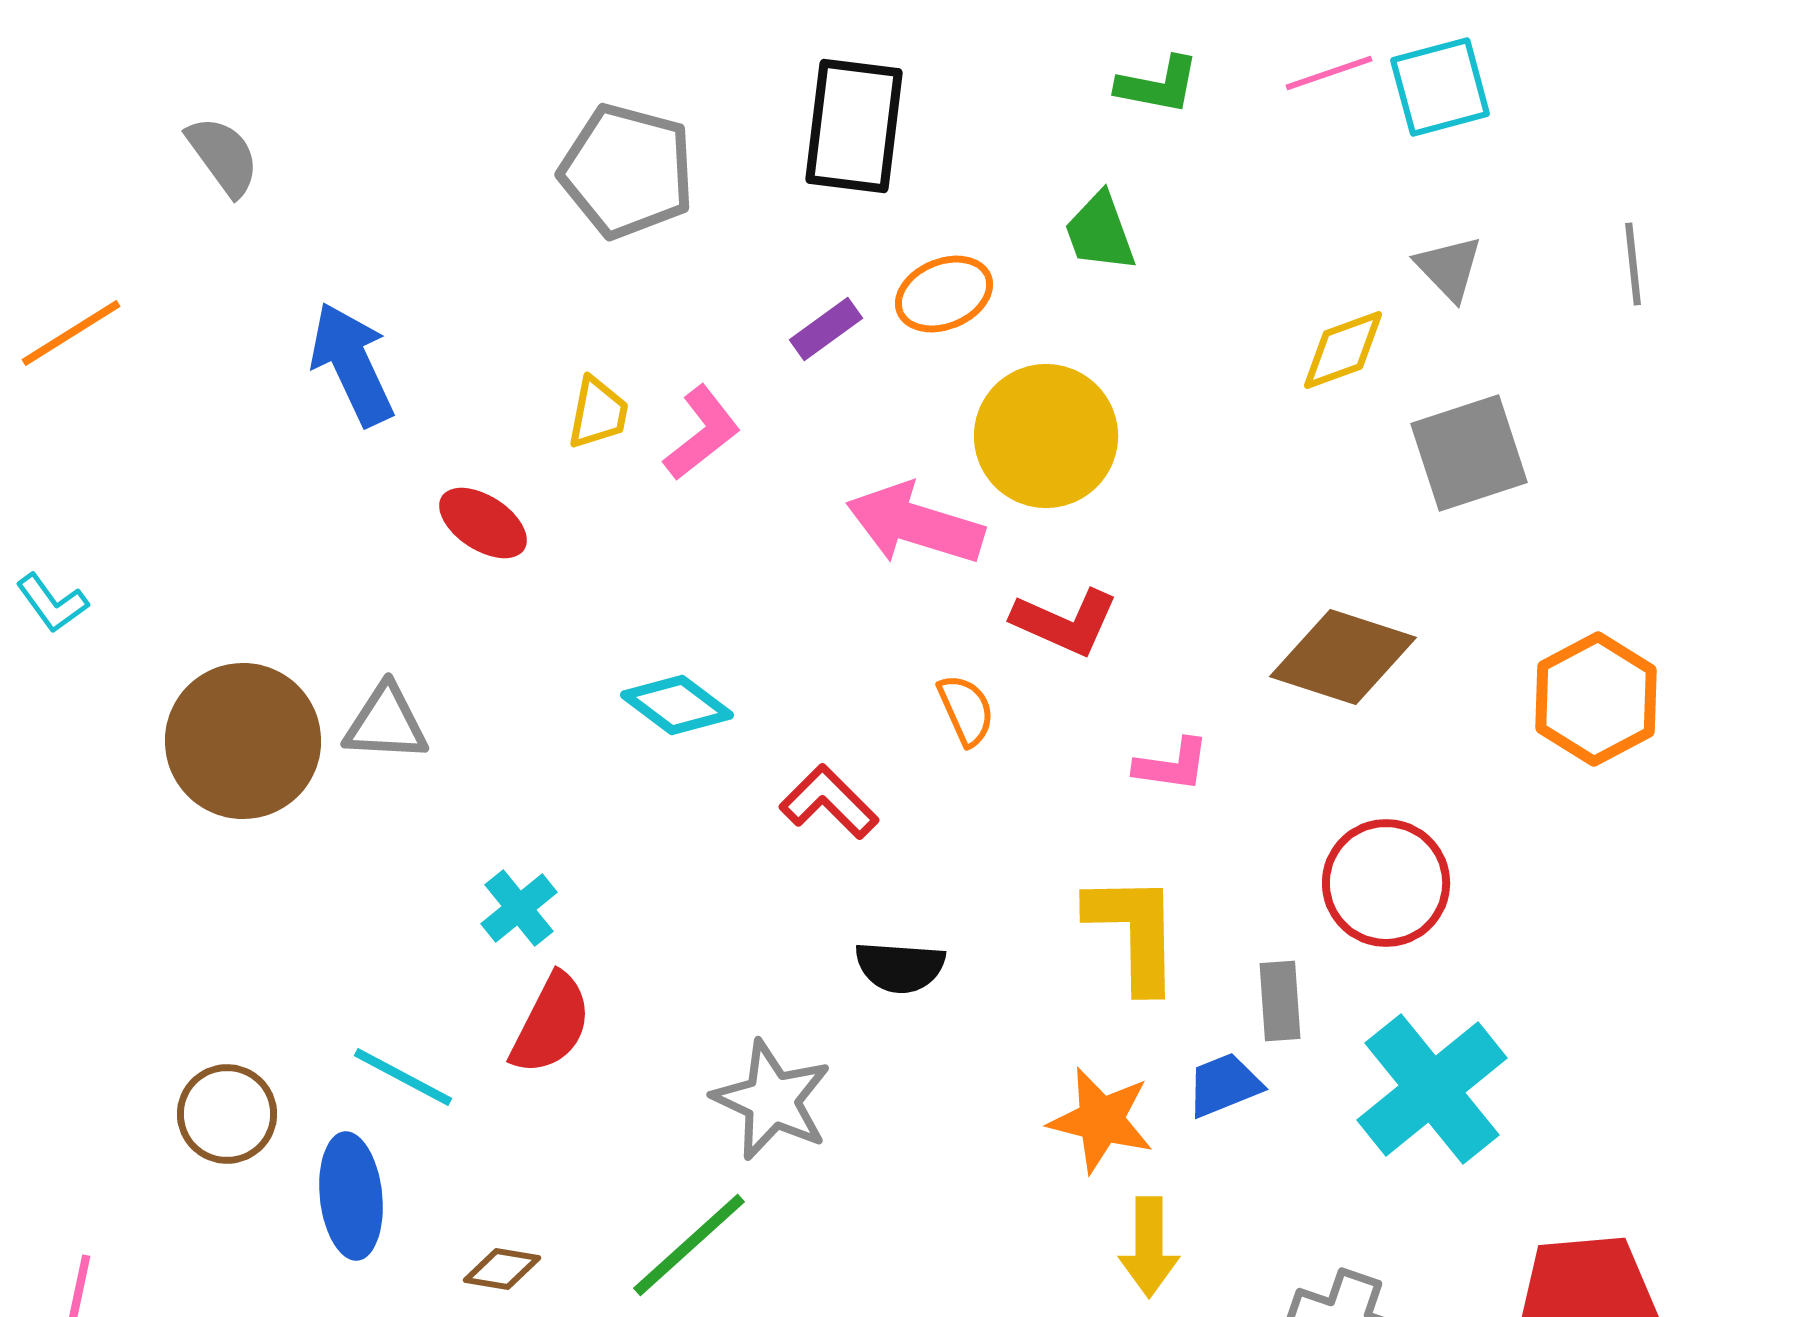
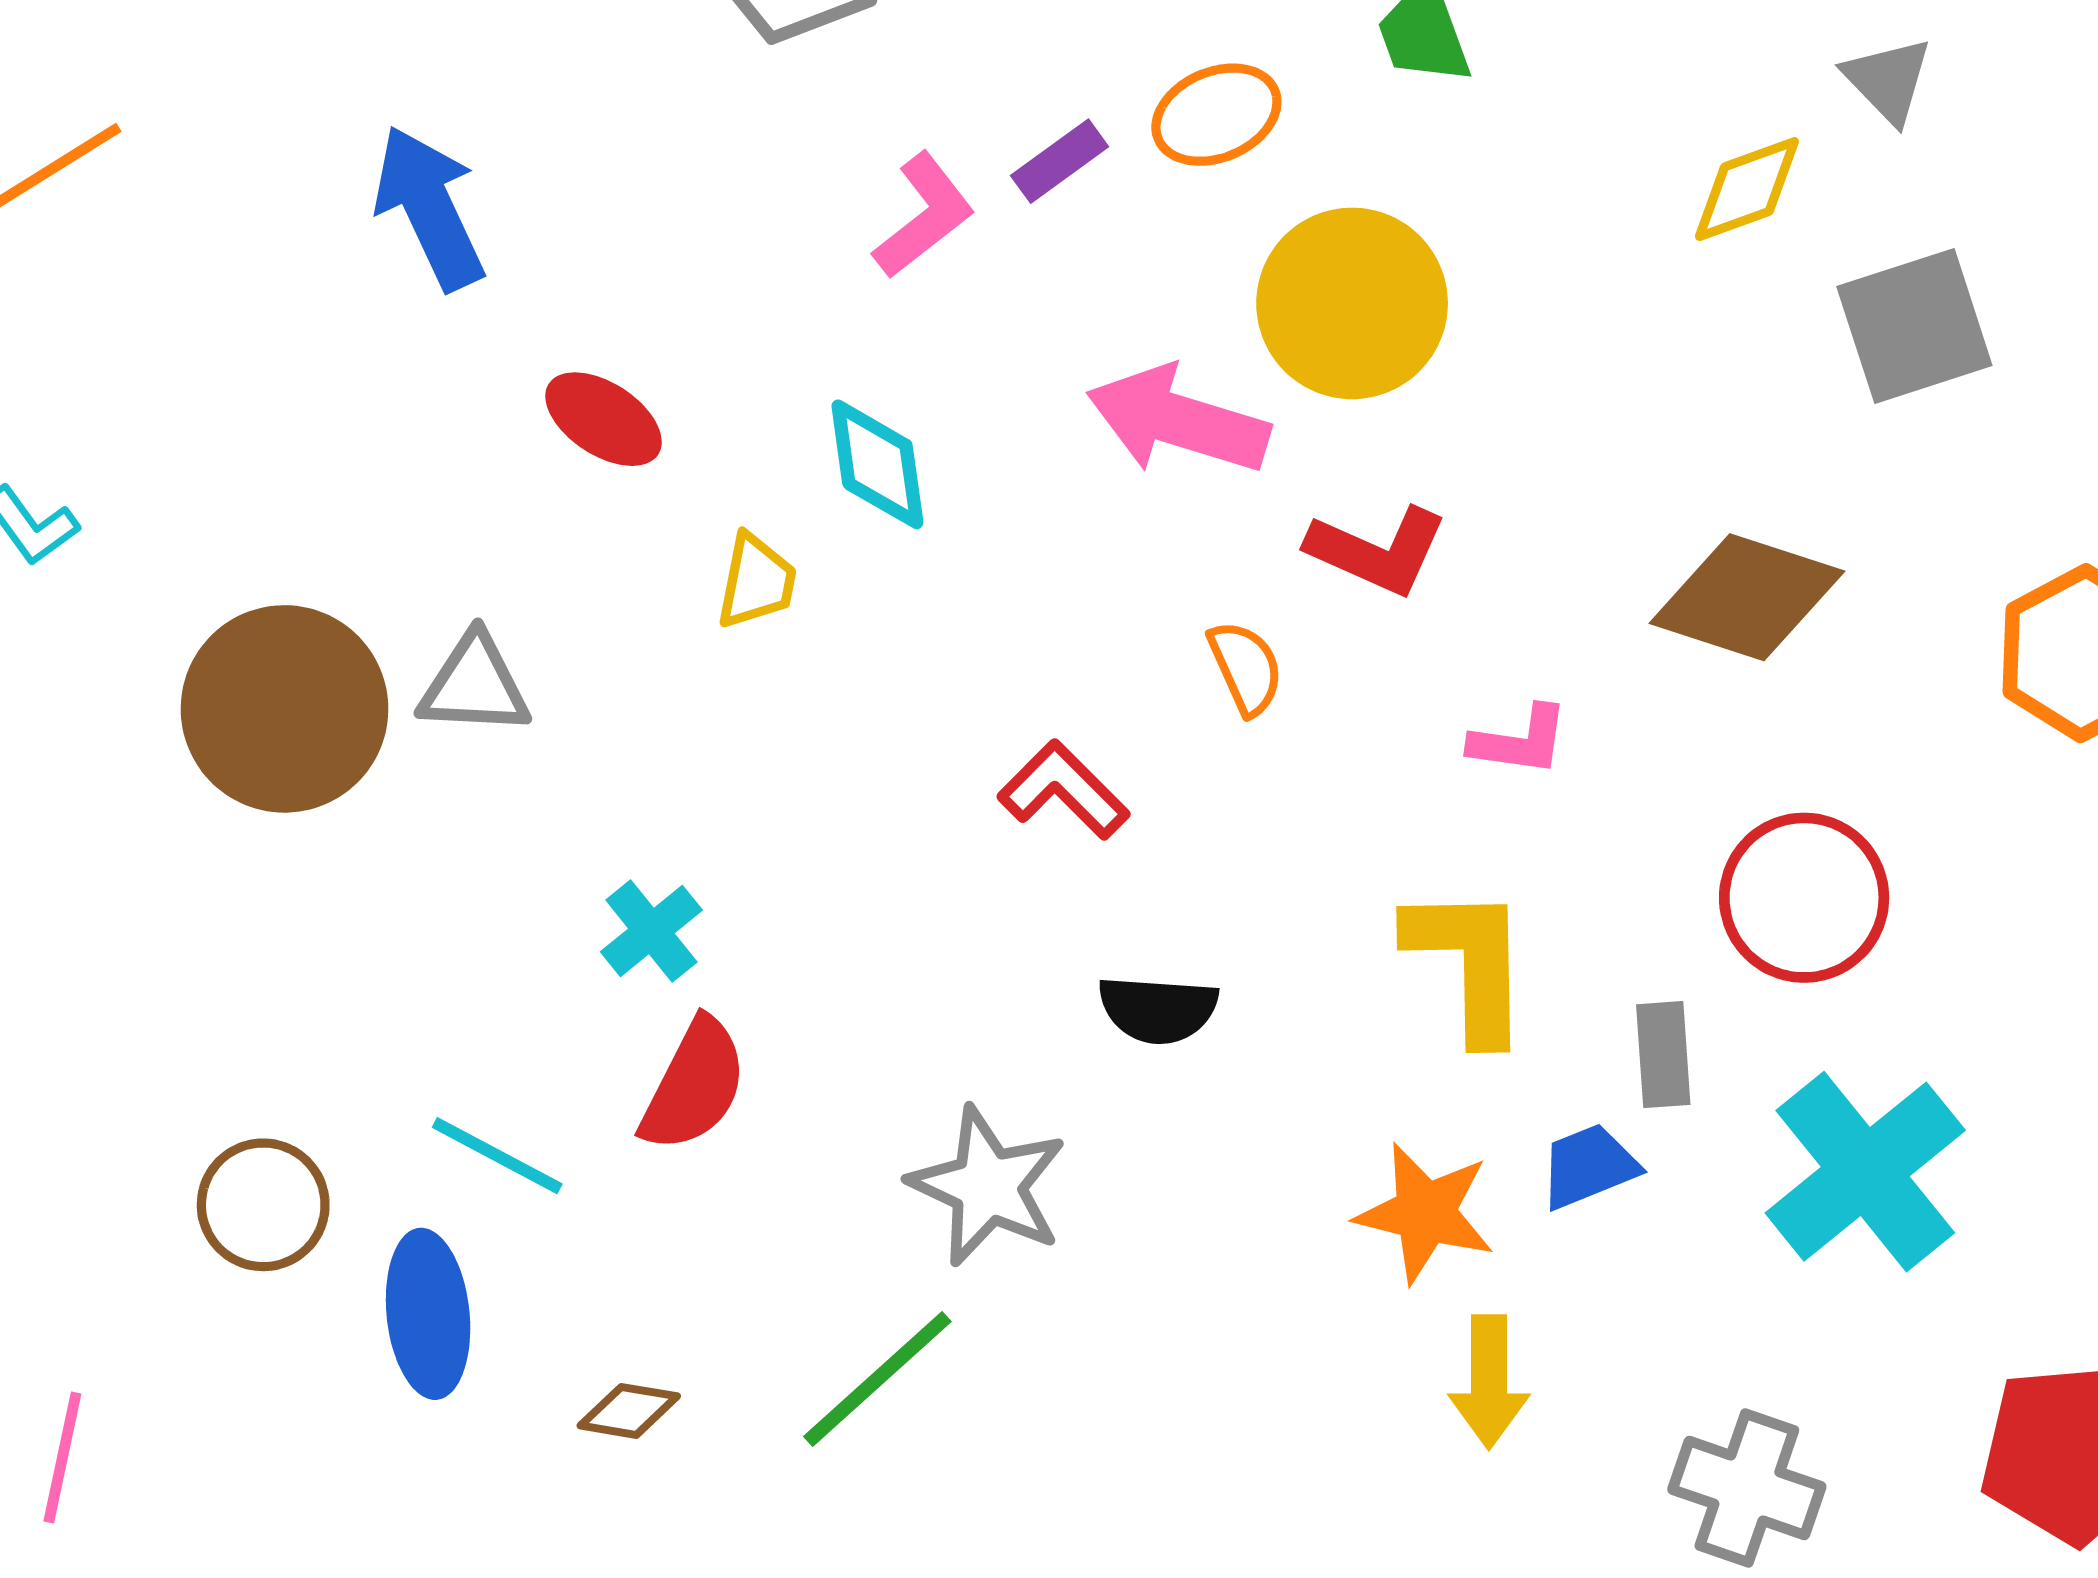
yellow trapezoid: (598, 413) -> (756, 581), moved
pink L-shape: (702, 433) -> (924, 216), moved
cyan diamond: (677, 705) -> (877, 464), moved, turned 45

